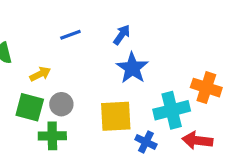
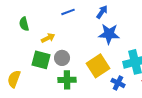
blue star: (132, 68) -> (109, 34), turned -30
yellow square: (116, 116) -> (98, 66), turned -30
green cross: (52, 136) -> (67, 80), moved

